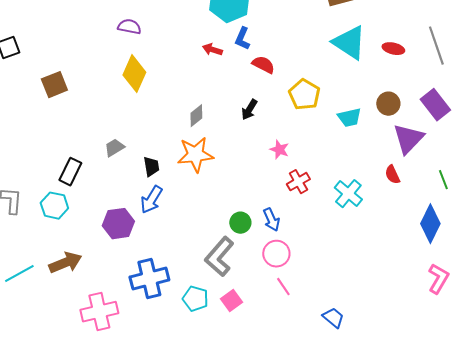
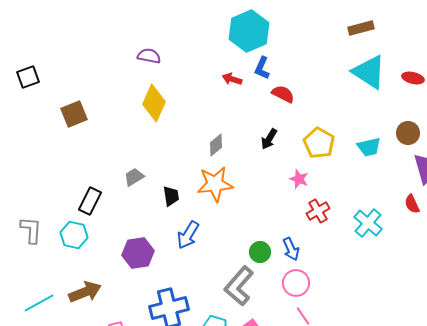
yellow pentagon: (304, 95) -> (319, 143), moved
blue arrow: (151, 200) -> (188, 235), moved

